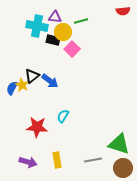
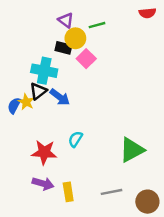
purple triangle: (55, 17) -> (66, 20), turned 32
cyan cross: (37, 26) -> (44, 71), moved
green triangle: (119, 144) -> (132, 150), moved, turned -45
purple arrow: (28, 162) -> (43, 184), moved

